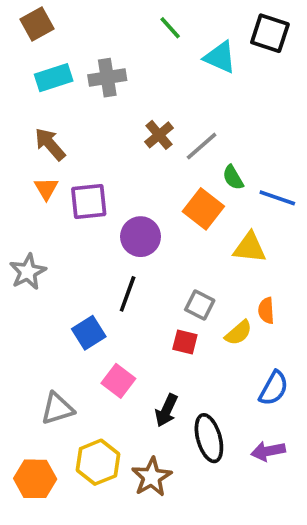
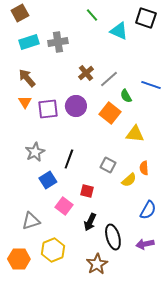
blue line: (277, 198) -> (151, 85), moved
purple circle: (141, 237) -> (76, 106), moved
gray star: (28, 272) -> (35, 152), moved
red square: (185, 342) -> (87, 191), moved
brown star: (152, 477) -> (97, 264), moved

